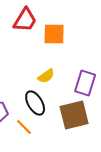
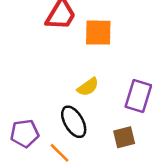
brown square: (74, 115) -> (124, 137), size x0.6

